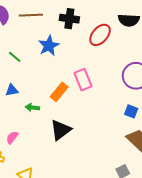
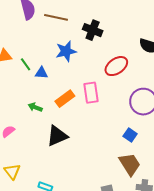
red ellipse: (100, 35) -> (116, 66), moved
green line: (15, 57) -> (26, 64), moved
blue triangle: (12, 90) -> (41, 73), moved

